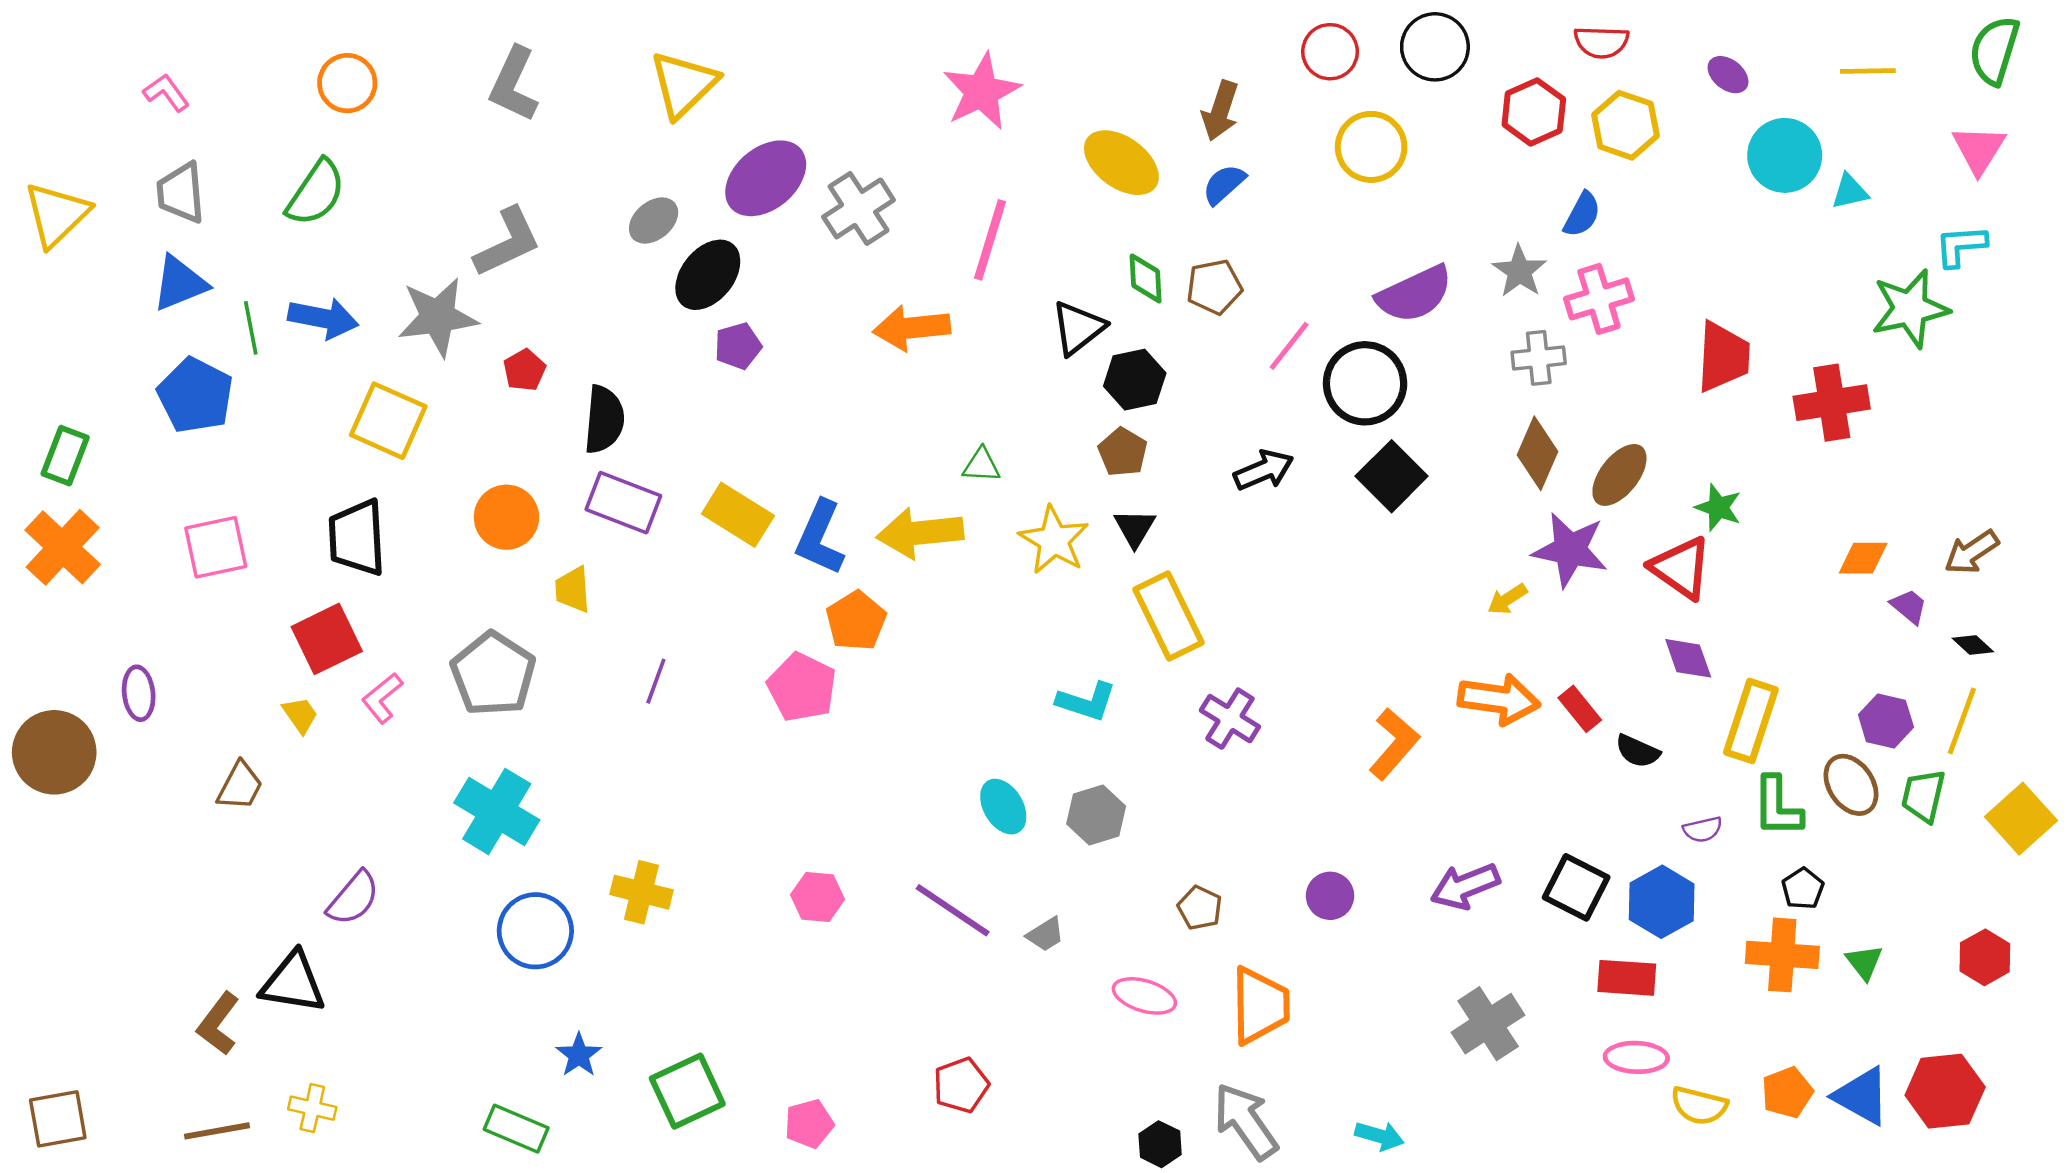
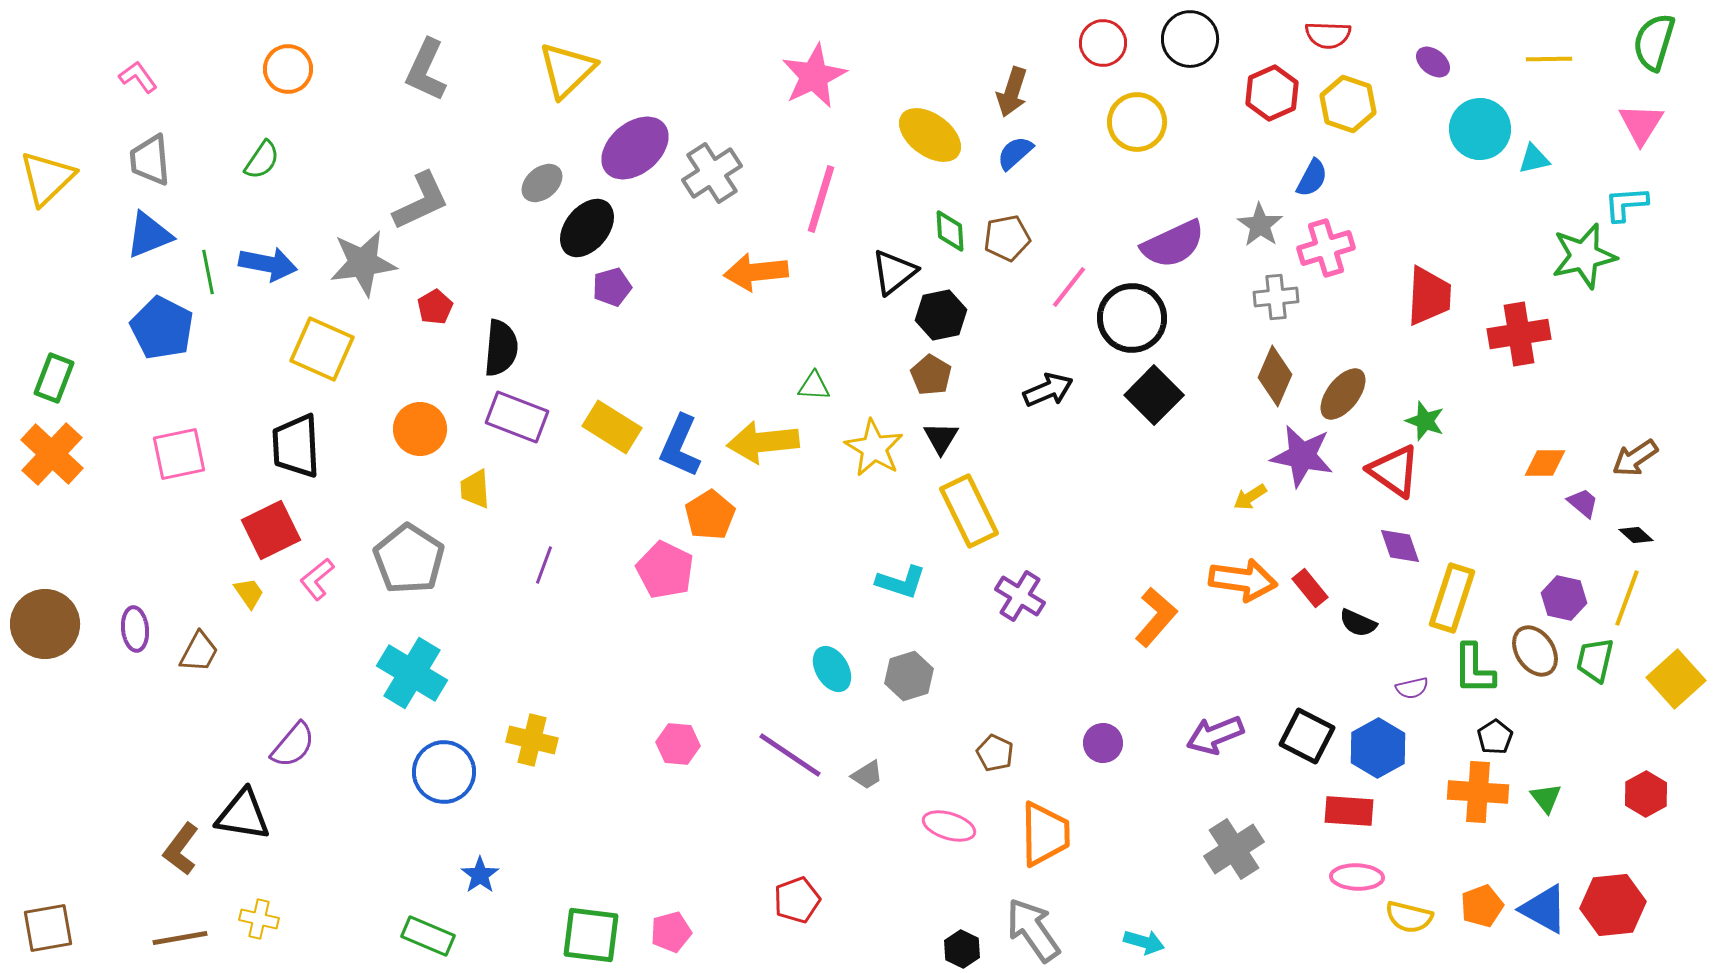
green semicircle: (316, 193) -> (262, 160), size x0.7
purple ellipse: (139, 693) -> (135, 629), moved
green square: (687, 1091) -> (591, 935), moved, turned 32

